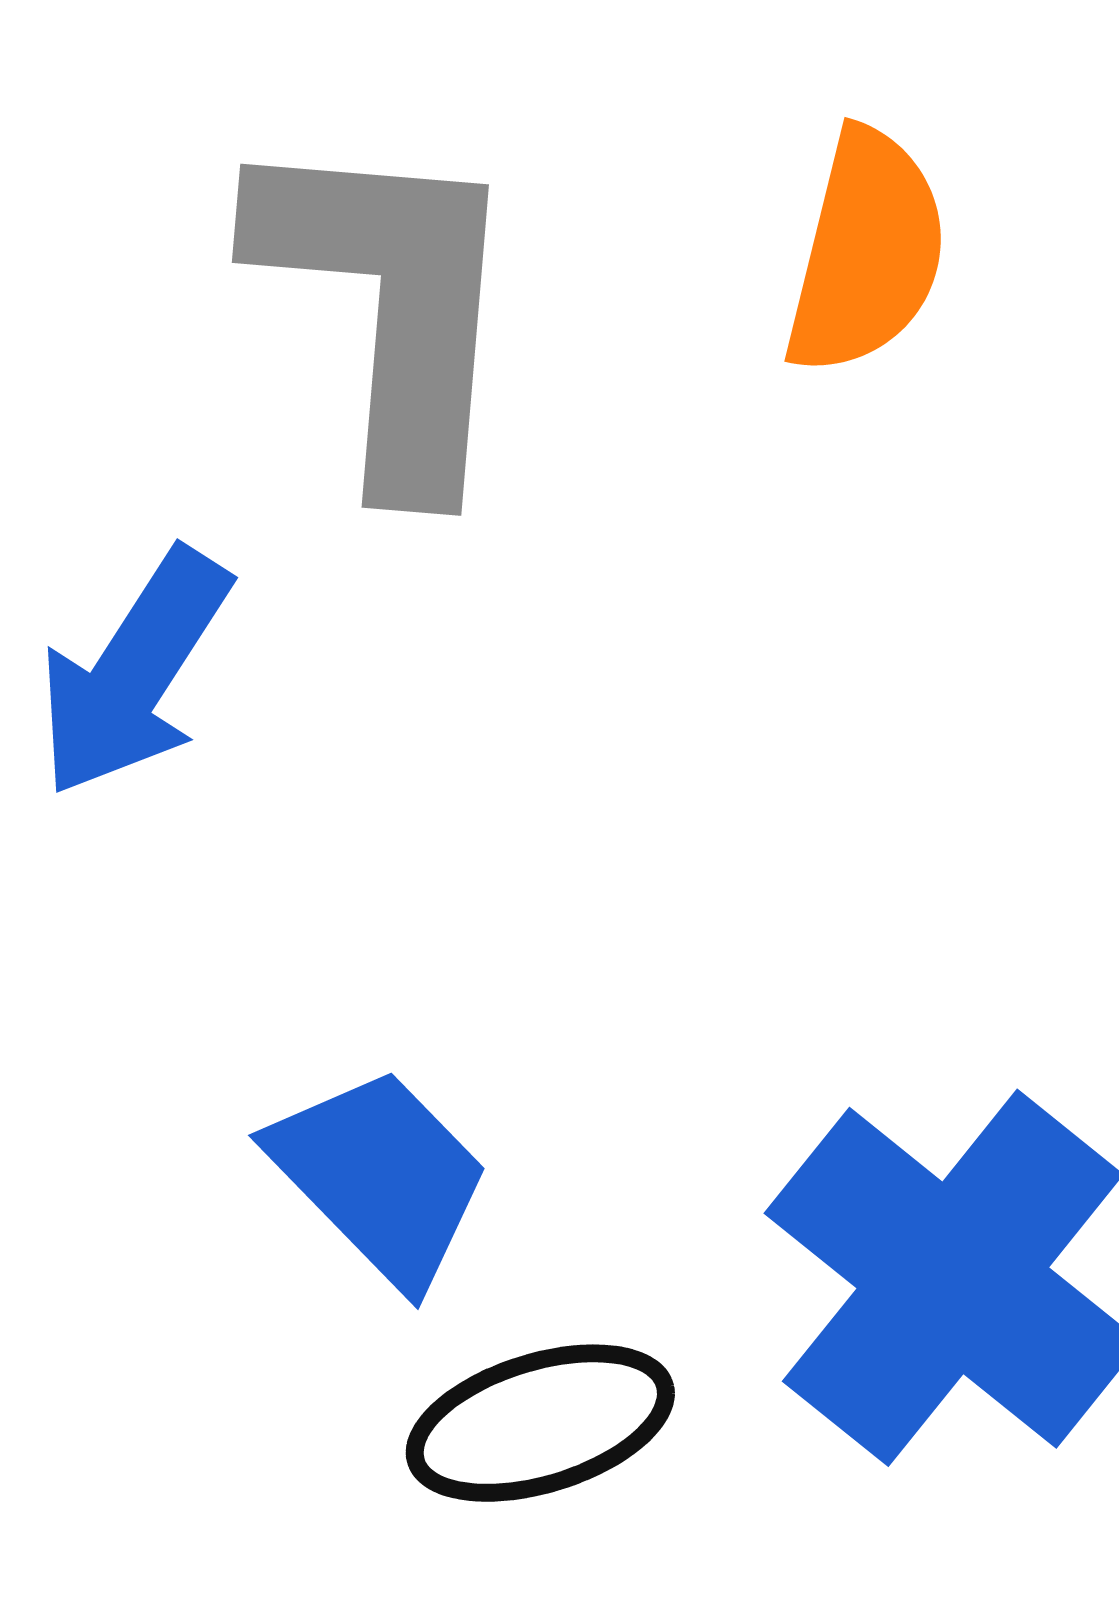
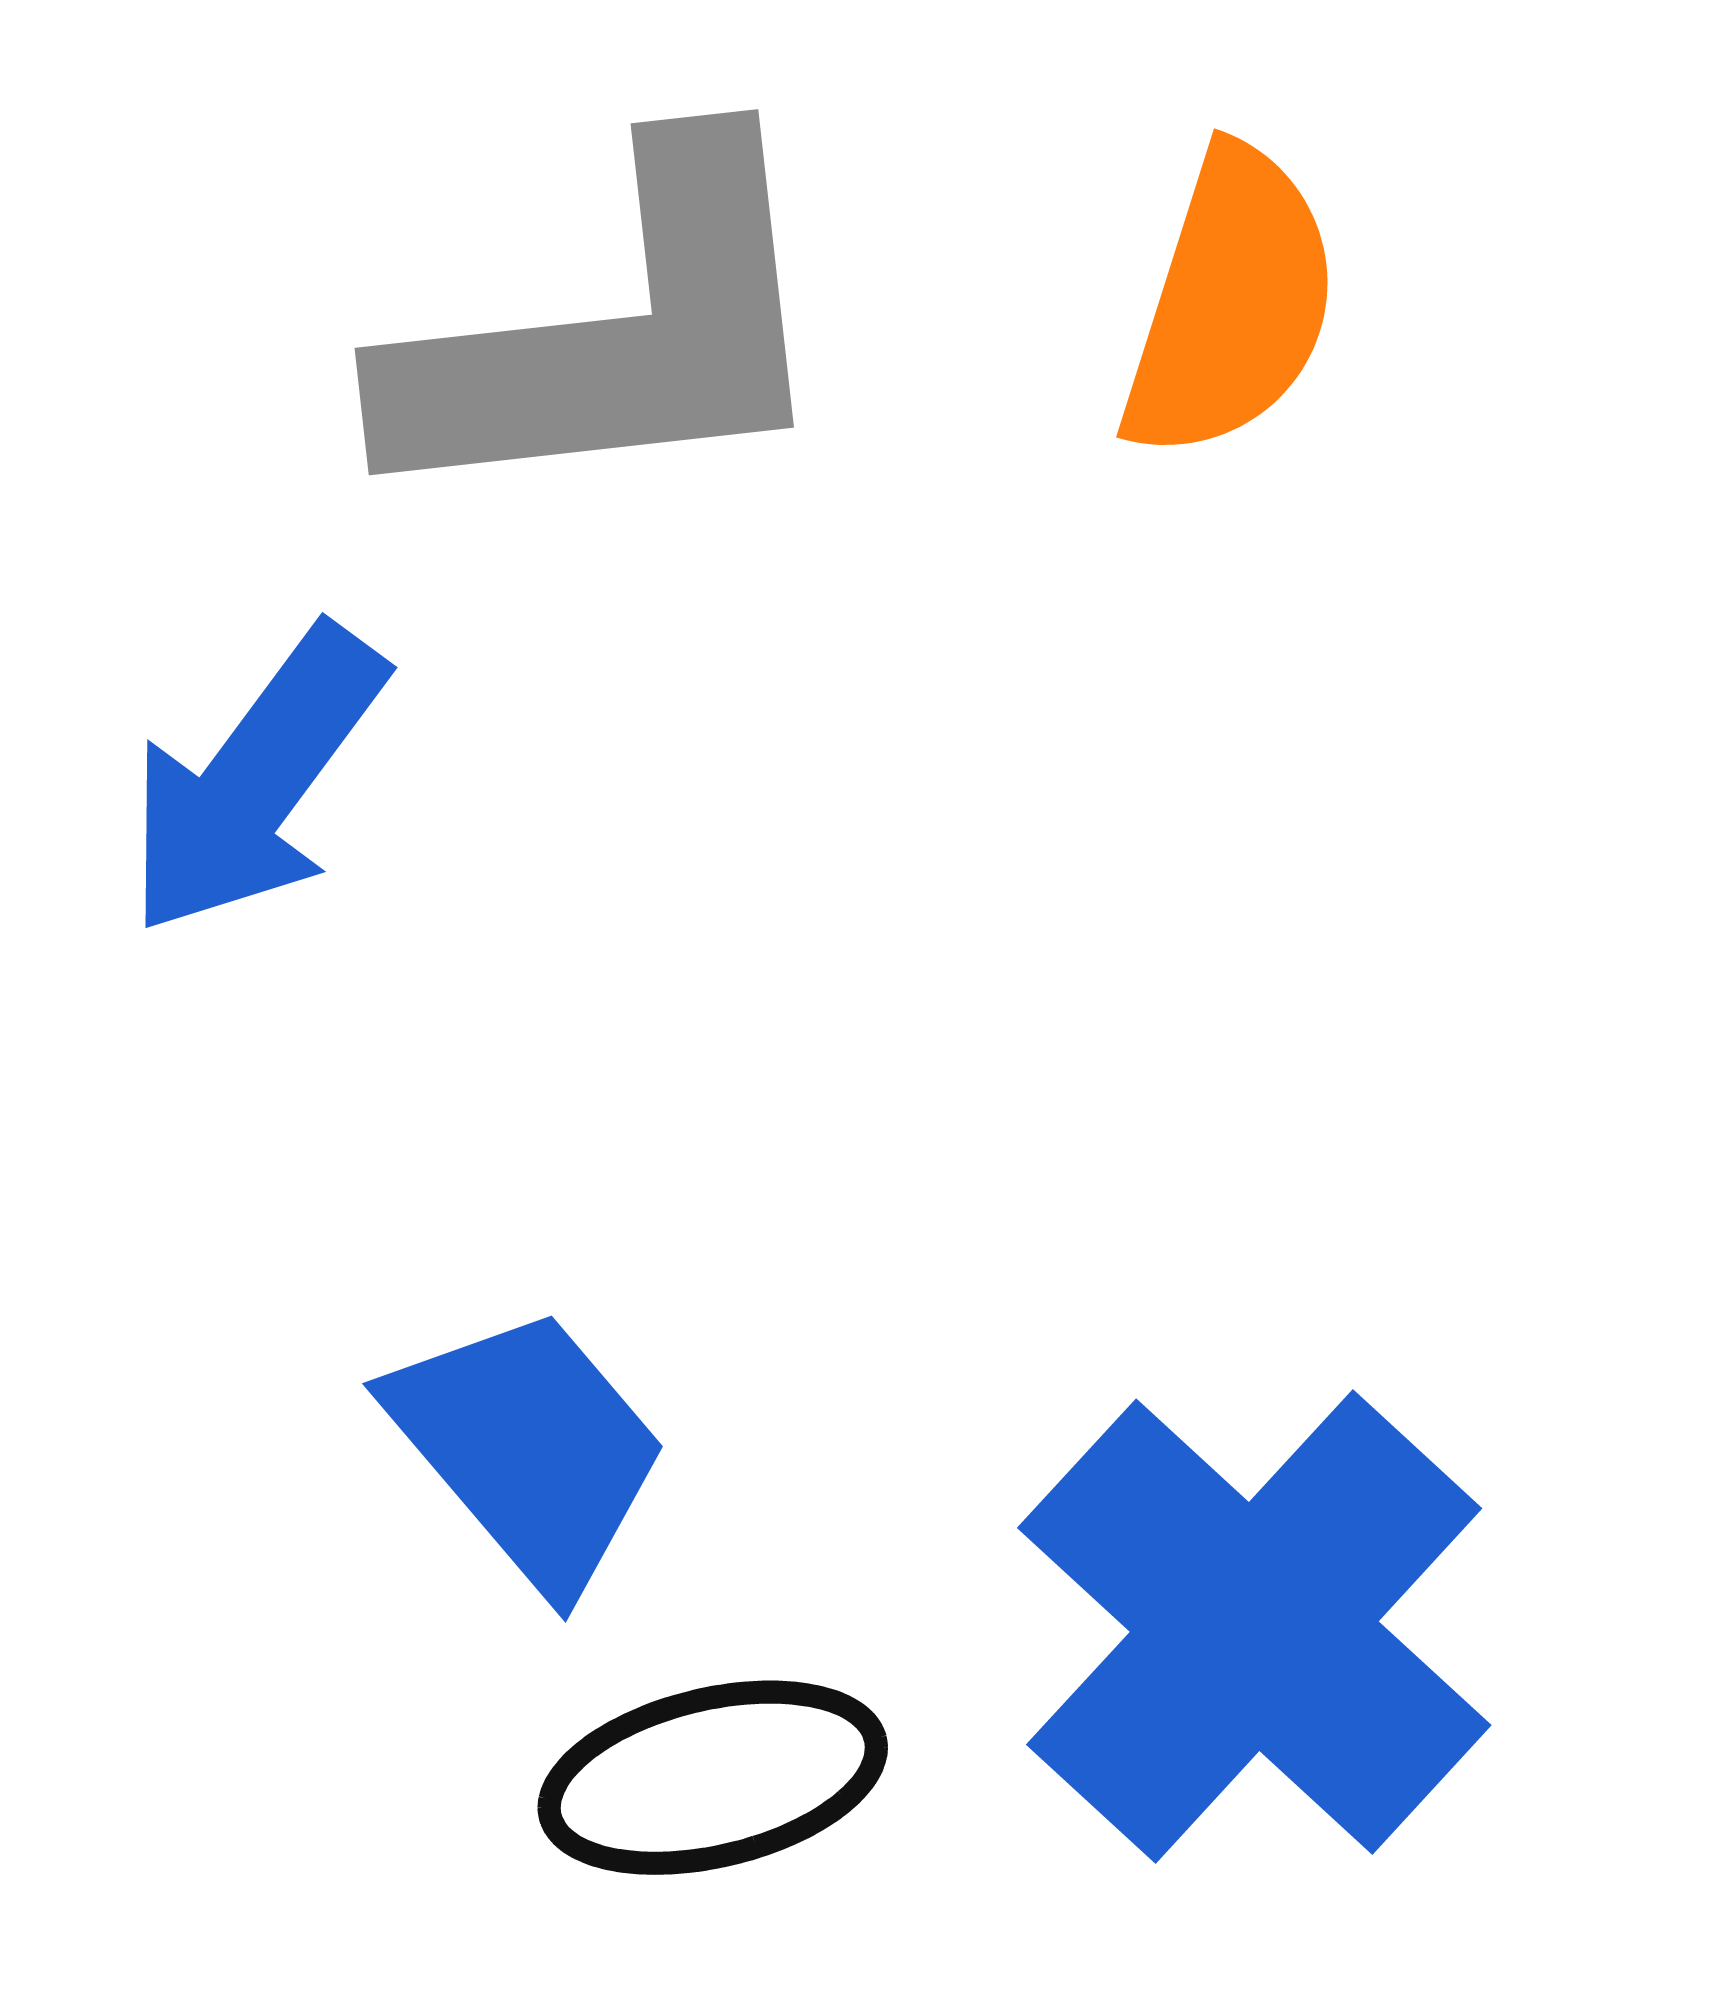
gray L-shape: (390, 307) -> (615, 333), turned 75

